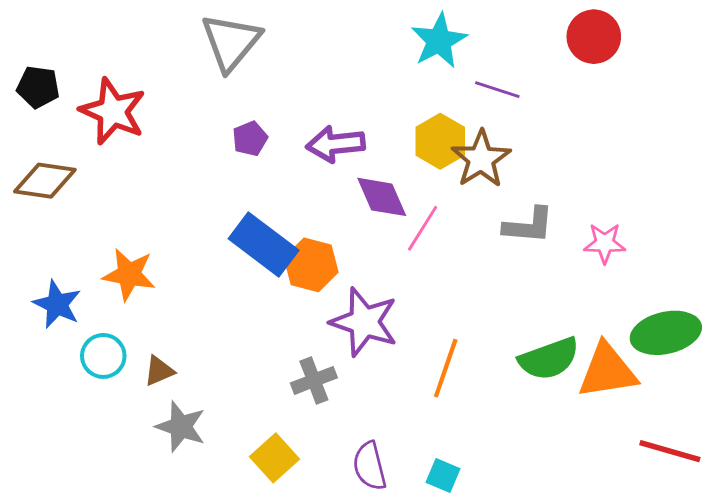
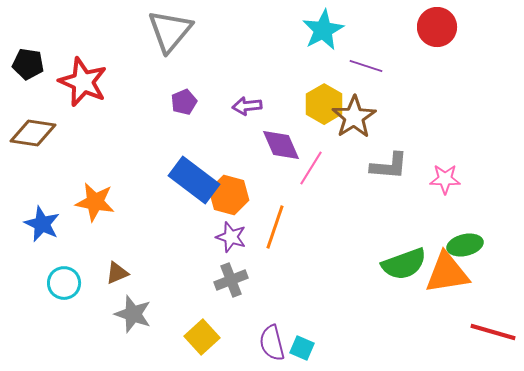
purple arrow: (336, 144) -> (247, 106), size x0.7
purple star: (364, 322) -> (231, 237), moved, size x0.6
green ellipse: (666, 333) -> (465, 245), moved, size x0.7
cyan circle: (103, 356) -> (64, 283), moved
orange line: (446, 368) -> (275, 227), moved
cyan square: (443, 476) -> (302, 348), moved

